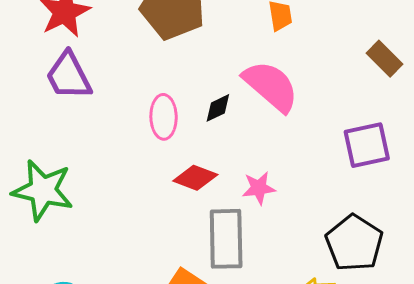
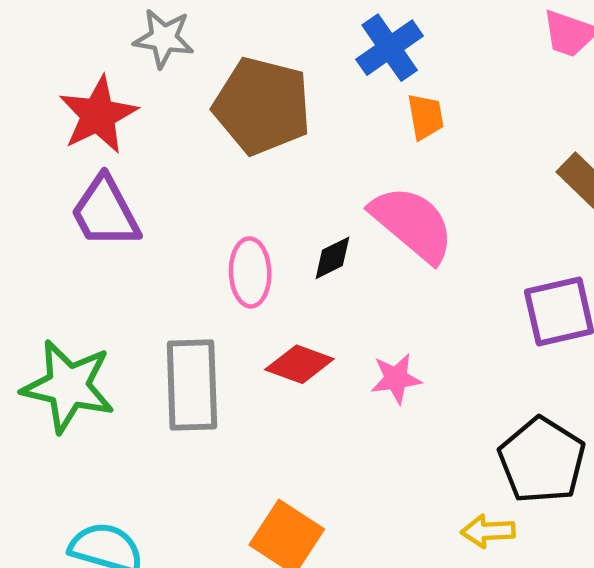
gray rectangle: (226, 239) -> (192, 385), moved

